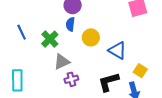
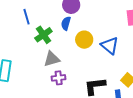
blue line: (22, 32) -> (26, 17), moved
blue triangle: (117, 50) -> (110, 46), moved

